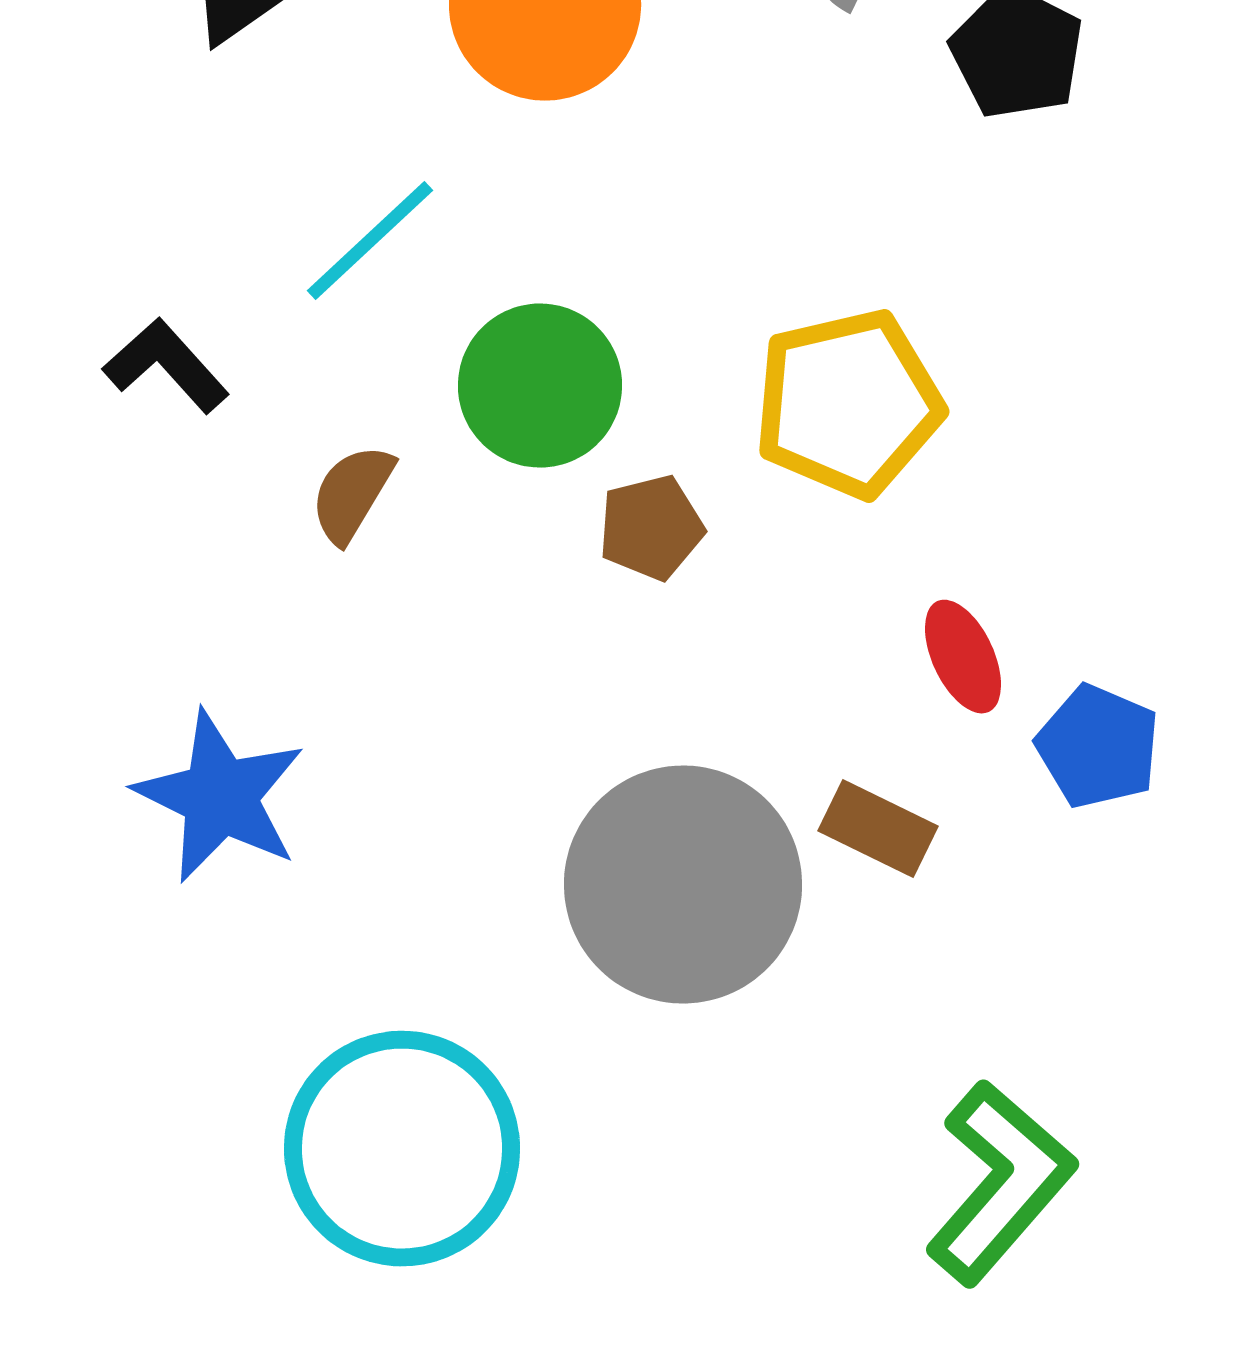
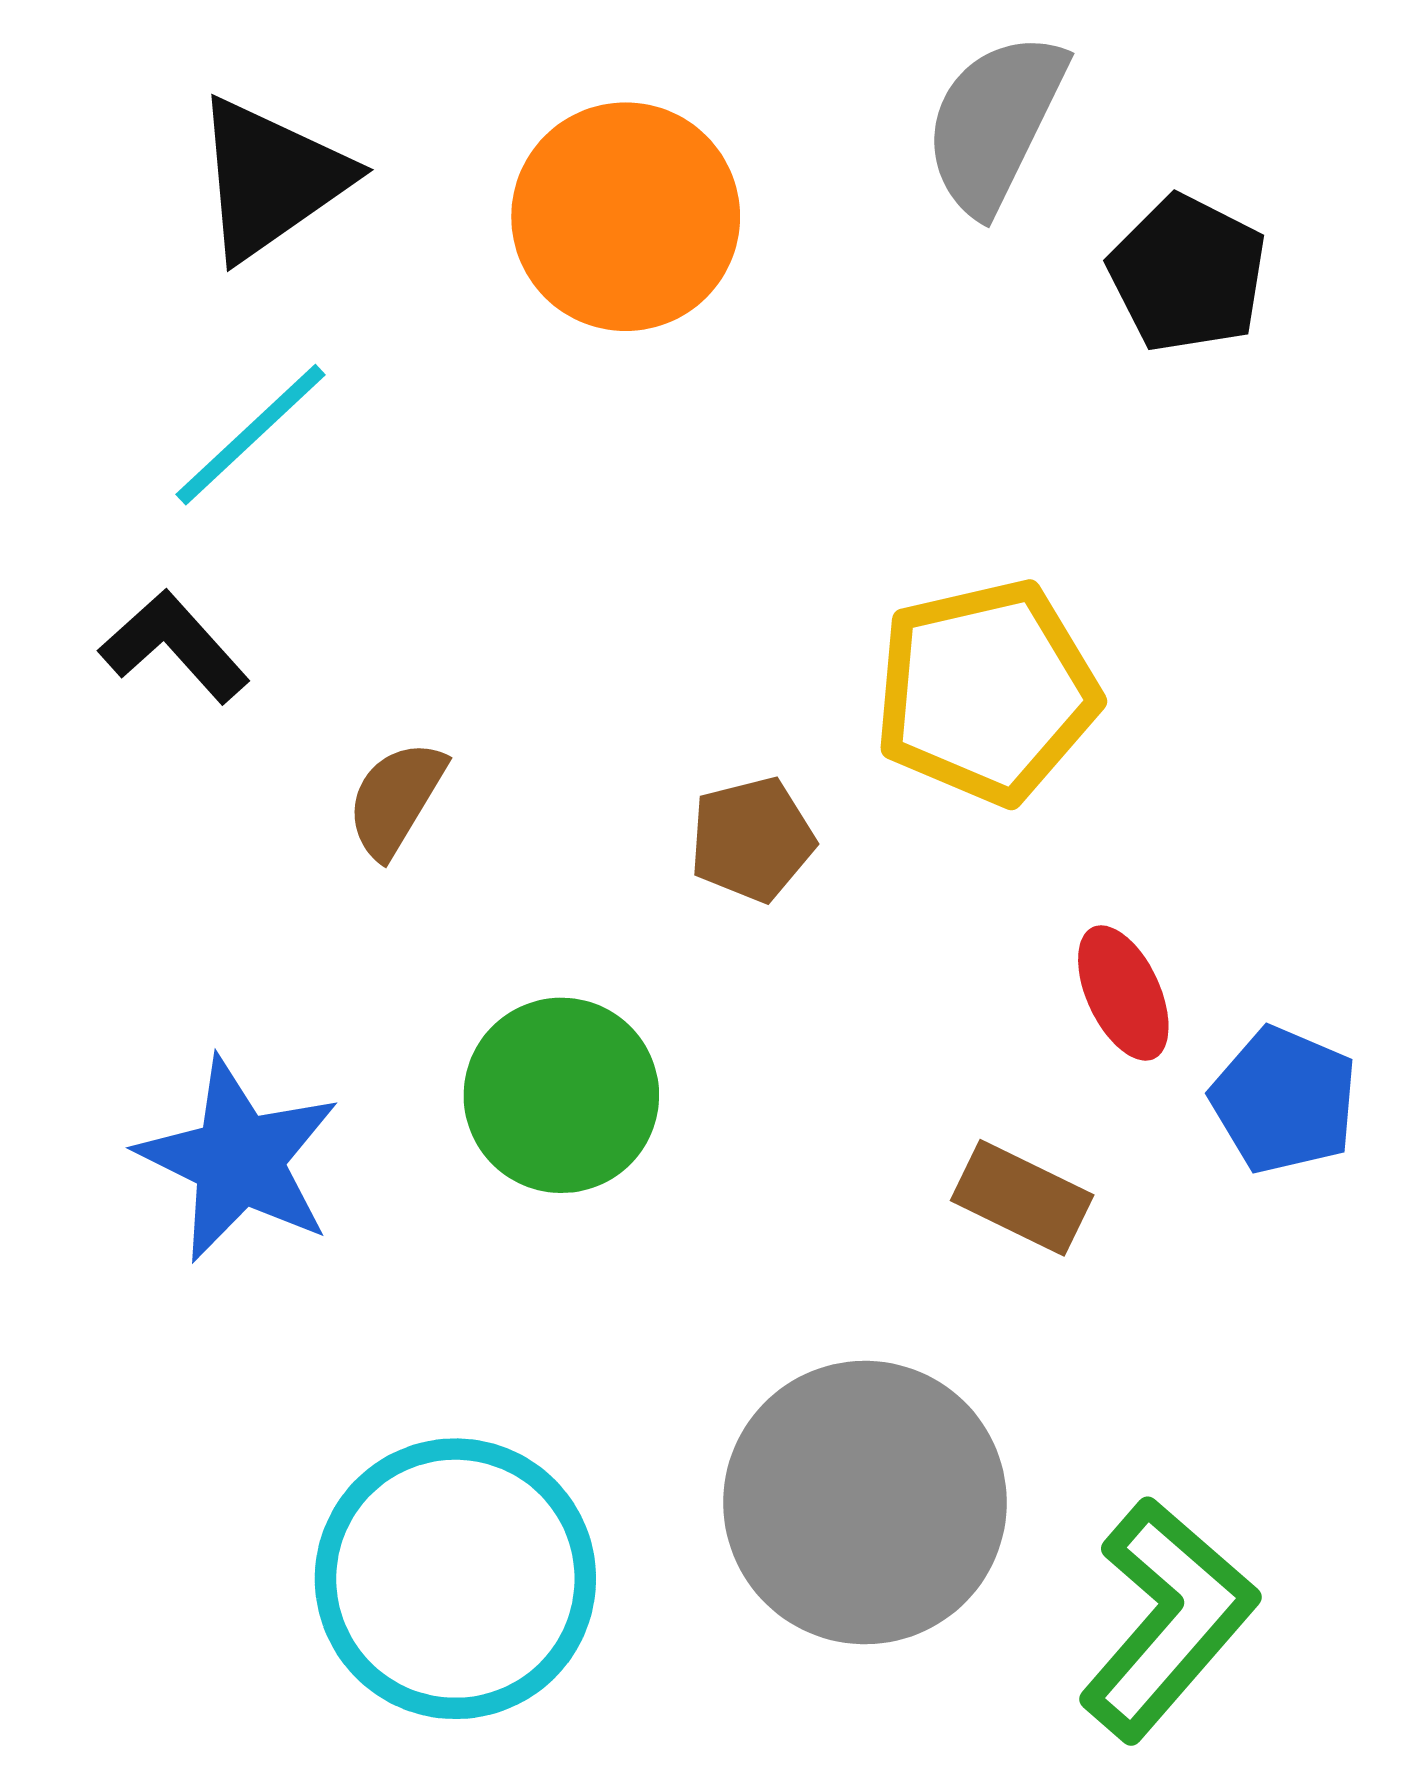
cyan line: (370, 241) -> (251, 435), moved
green circle: (540, 386) -> (561, 1095), moved
gray circle: (683, 885) -> (865, 1503), moved

